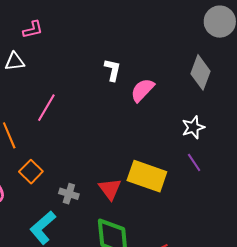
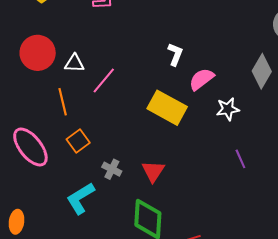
white triangle: (15, 61) -> (74, 63), moved
white star: (193, 127) -> (228, 109), moved
yellow rectangle: (147, 176) -> (167, 108), moved

